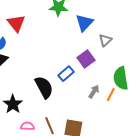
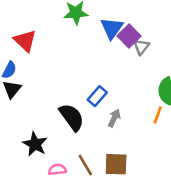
purple square: (86, 59) -> (129, 36), moved
gray arrow: (94, 92) -> (114, 118), moved

